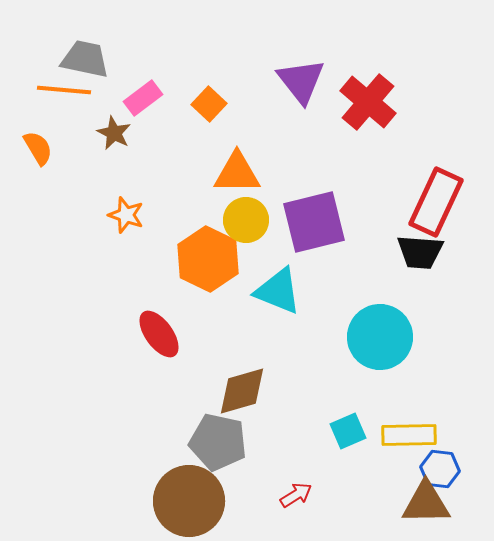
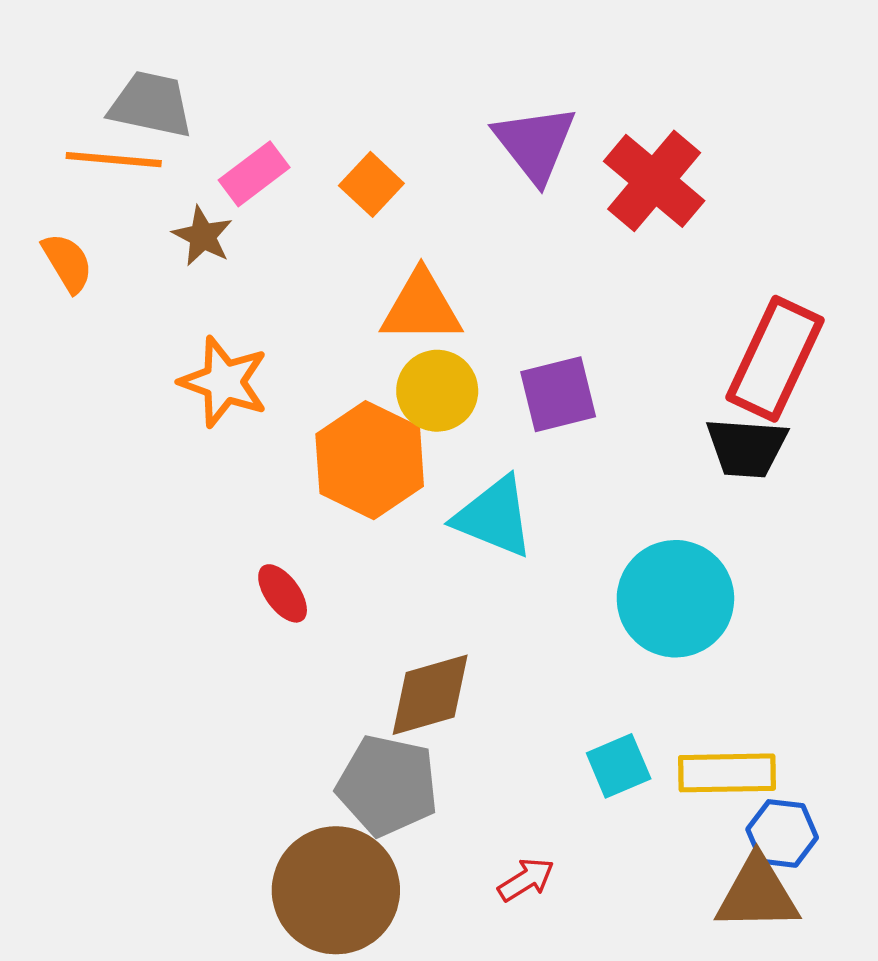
orange star: (126, 215) -> (224, 382), size x1.4
purple square: (314, 222) -> (558, 394), size x0.7
red ellipse: (159, 334) -> (283, 593), size x0.7

